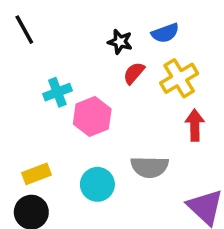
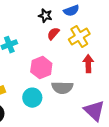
pink hexagon: (92, 117) -> (41, 68), moved

